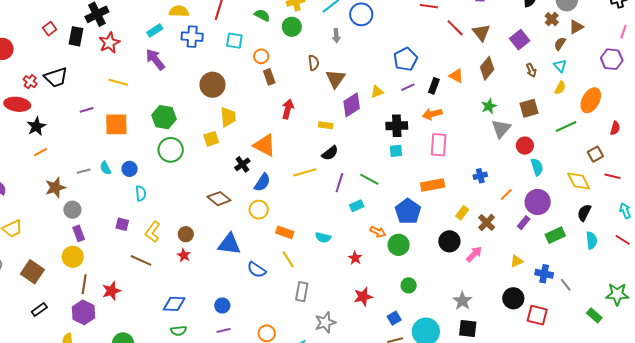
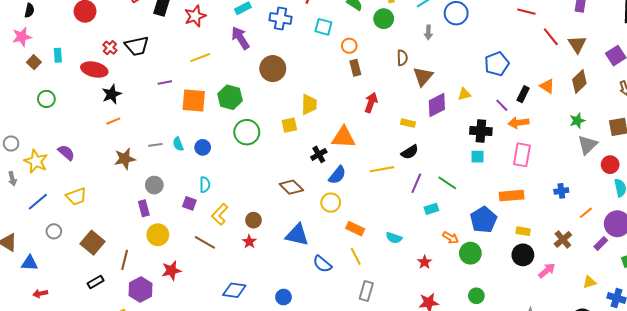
yellow line: (118, 82) -> (200, 58), turned -42
brown circle: (213, 85) -> (273, 69), moved
purple line: (408, 87) -> (502, 105), moved, turned 64
green hexagon: (164, 117) -> (230, 97), moved
orange triangle: (265, 145) -> (343, 137), turned -30
cyan semicircle: (141, 193) -> (205, 185), moved
gray circle: (72, 210) -> (154, 185), moved
yellow rectangle: (462, 213) -> (523, 231), moved, turned 56
yellow circle: (73, 257) -> (158, 235), moved
brown line: (84, 284) -> (125, 260), moved

